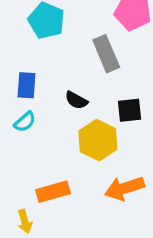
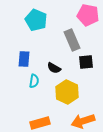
black square: (129, 110) -> (86, 62), moved
cyan semicircle: (25, 122) -> (34, 81), moved, turned -40

